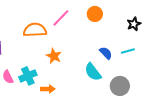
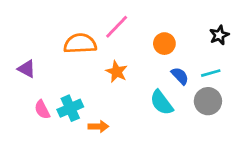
orange circle: (95, 14) -> (164, 44), moved
orange star: (54, 56) -> (117, 72), moved
gray circle: (120, 86) -> (208, 101), moved

